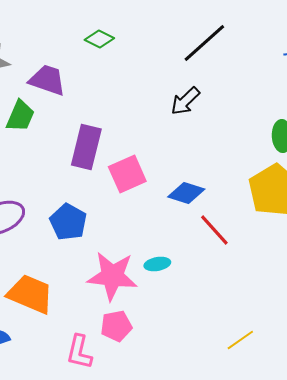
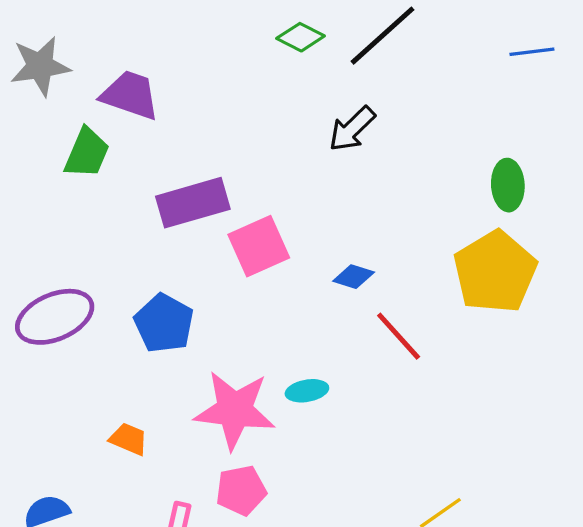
green diamond: (99, 39) -> (301, 37), moved
purple rectangle: (86, 147) -> (193, 203), turned 60
blue diamond: (186, 193) -> (354, 277), size x0.7
orange trapezoid: (30, 294) -> (129, 439), moved, size x0.5

